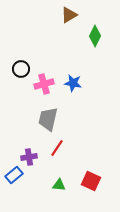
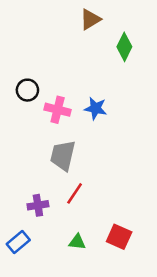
pink cross: (44, 84) -> (58, 110), turned 30
blue rectangle: (14, 175) -> (18, 242), moved

